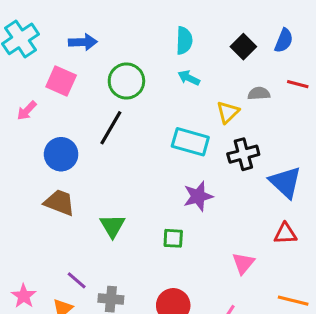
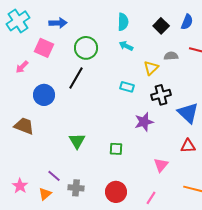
cyan rectangle: (190, 142) -> (127, 87), size x0.6
purple star: (198, 196) -> (144, 122), moved
brown trapezoid: (59, 203) -> (24, 126), moved

